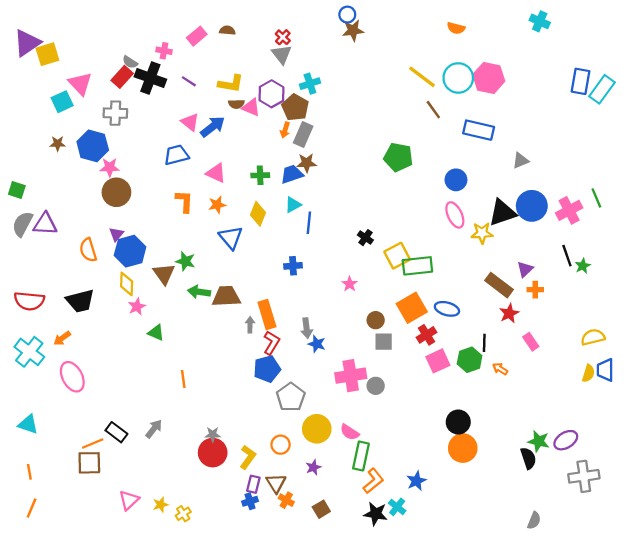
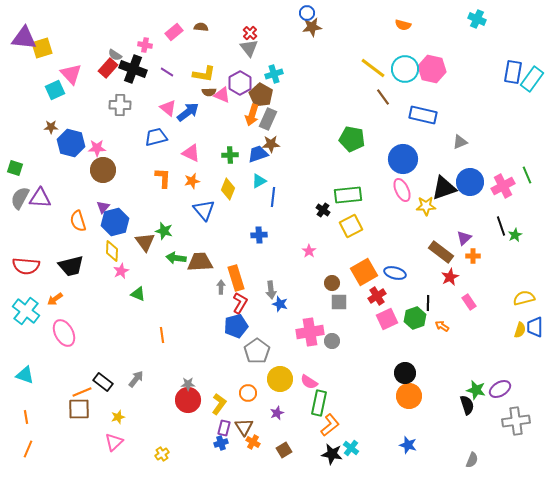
purple triangle: (27, 43) -> (24, 38), turned 40
gray cross: (115, 113) -> (120, 105), moved
orange arrow: (285, 130) -> (252, 115), size x1.5
blue hexagon: (93, 146) -> (71, 143), moved
blue circle: (456, 180) -> (403, 159), size x1.5
green rectangle: (417, 266) -> (348, 195), moved
blue star: (416, 481) -> (408, 445), moved, turned -30
yellow star: (161, 505) -> (118, 417), moved

